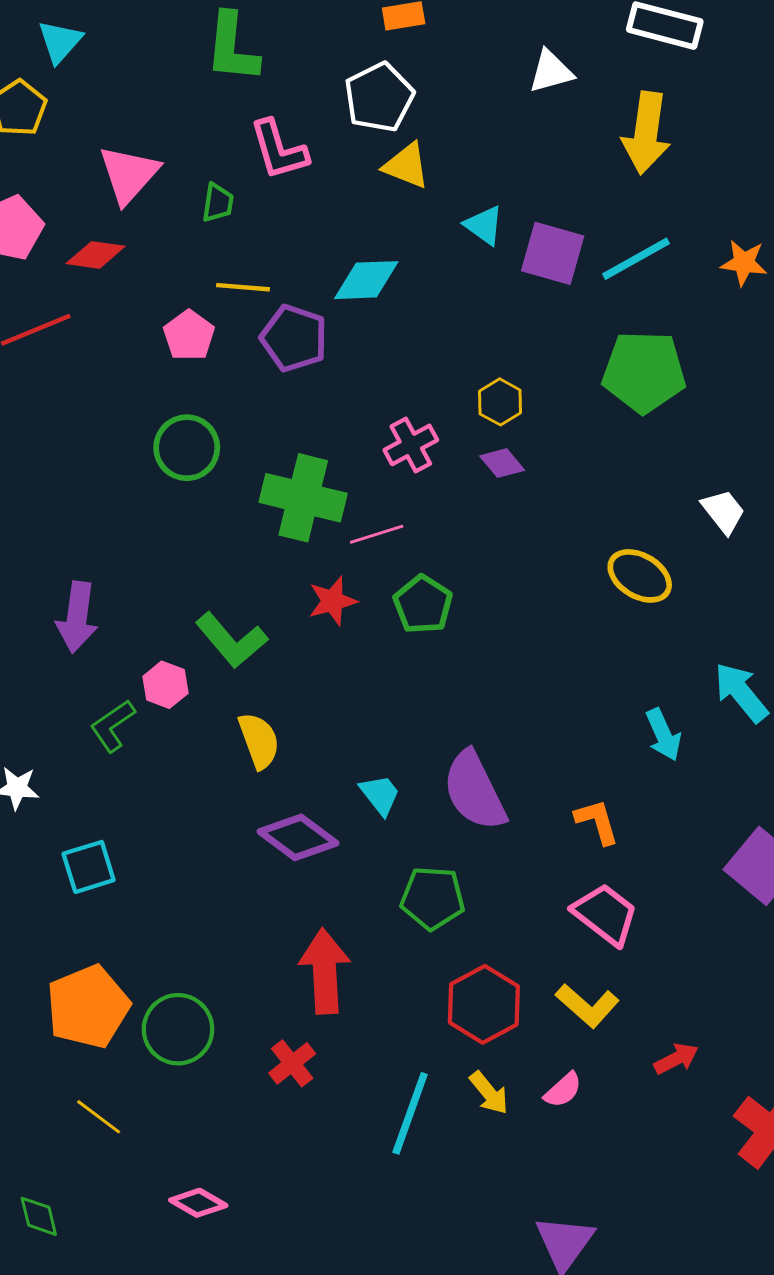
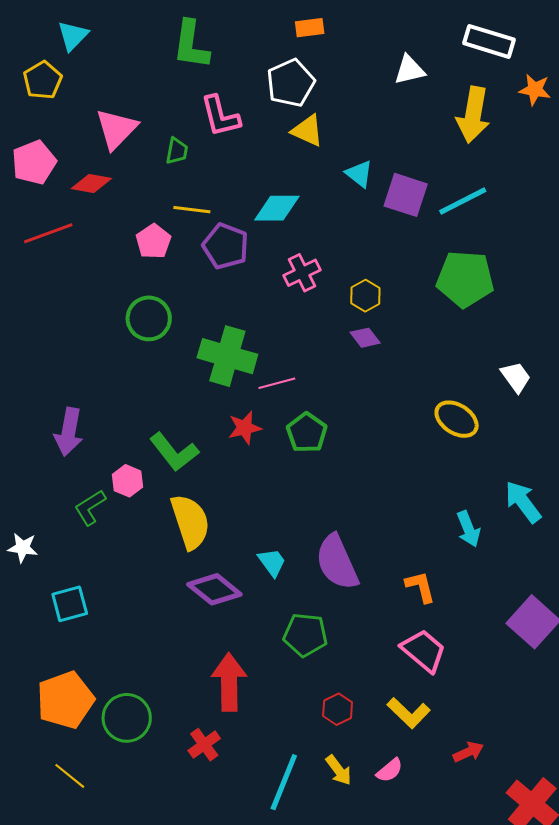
orange star: (744, 263) -> (535, 90), moved
pink cross: (411, 445) -> (302, 273), moved
yellow semicircle: (259, 741) -> (190, 522), size x1.4
red hexagon: (484, 1004) -> (338, 709), size x0.6

